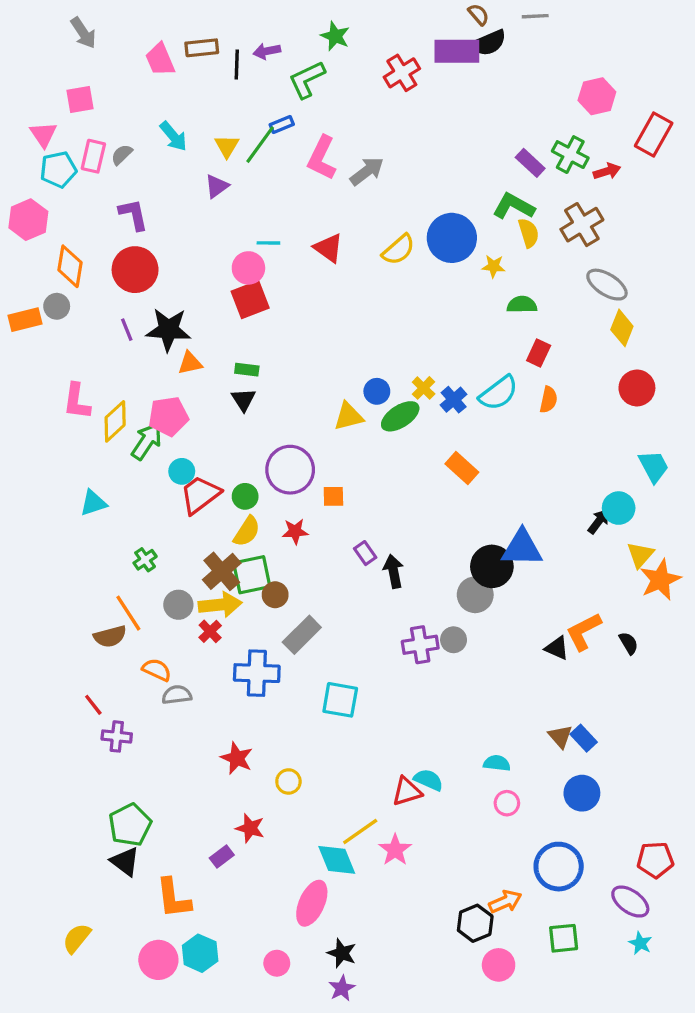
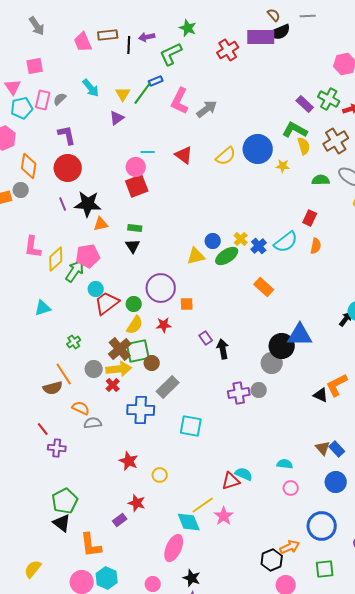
green semicircle: (522, 305) -> (321, 180), moved

